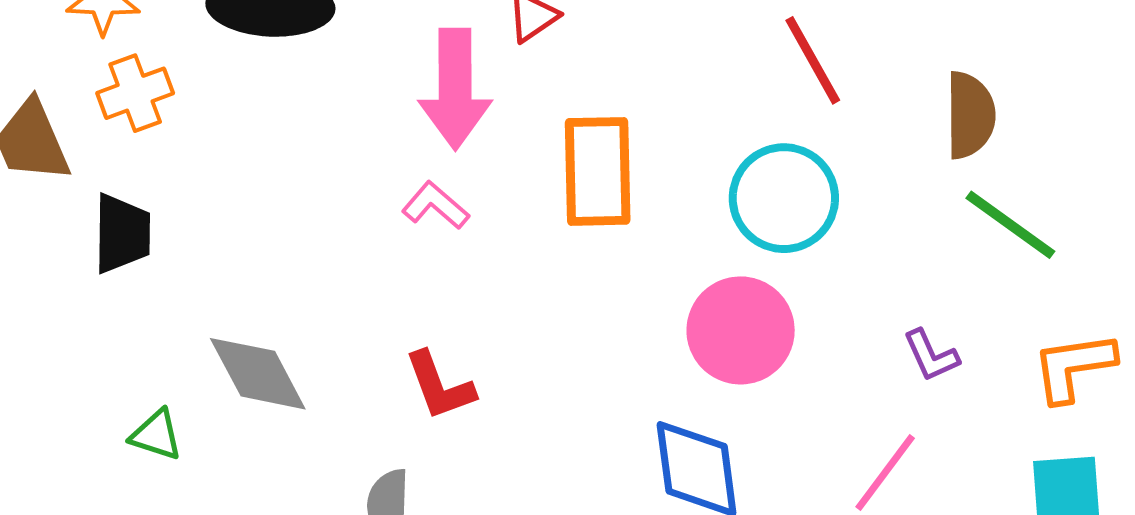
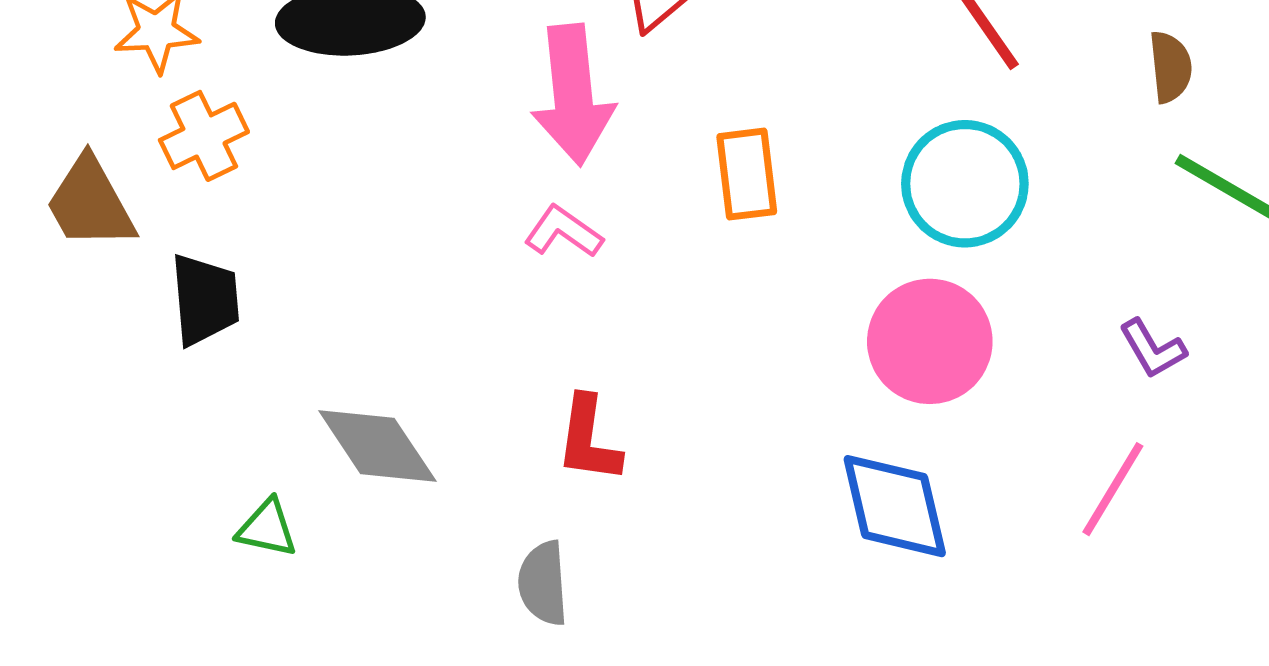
brown semicircle: (970, 115) -> (1170, 67), size x0.7
orange rectangle: (598, 171) -> (747, 174), size x0.7
red L-shape: (440, 386) -> (589, 439), turned 34

